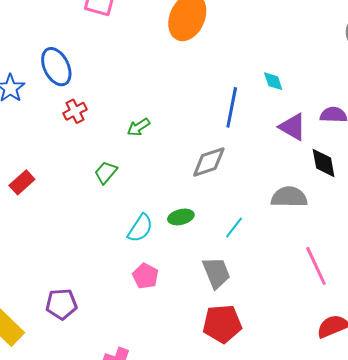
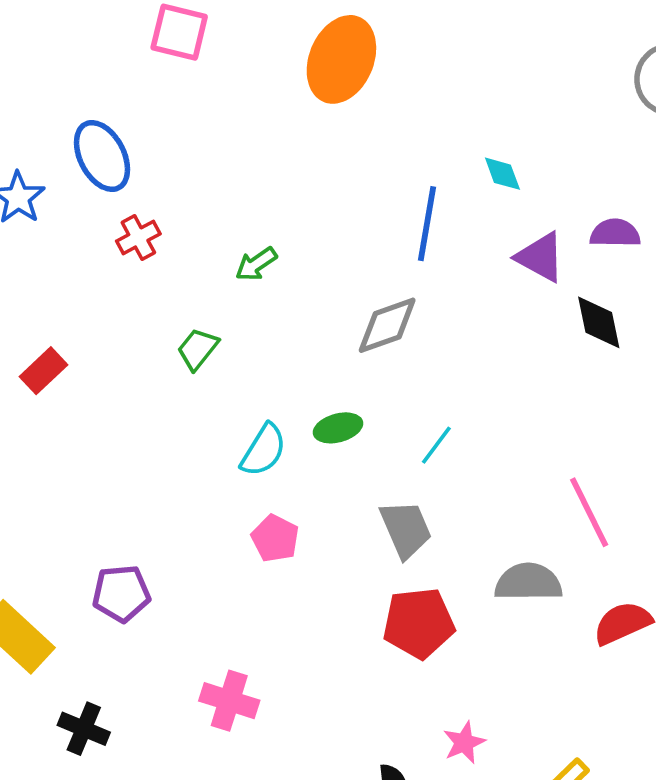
gray semicircle: (289, 197) -> (528, 582), moved

